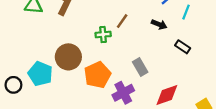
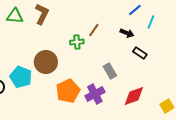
black rectangle: (183, 47) -> (140, 53), moved
orange pentagon: (97, 75) -> (68, 91), moved

